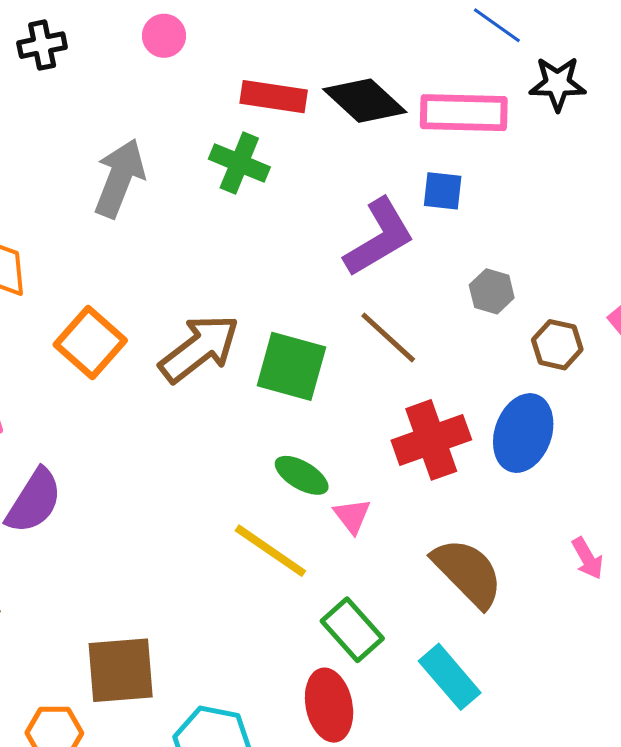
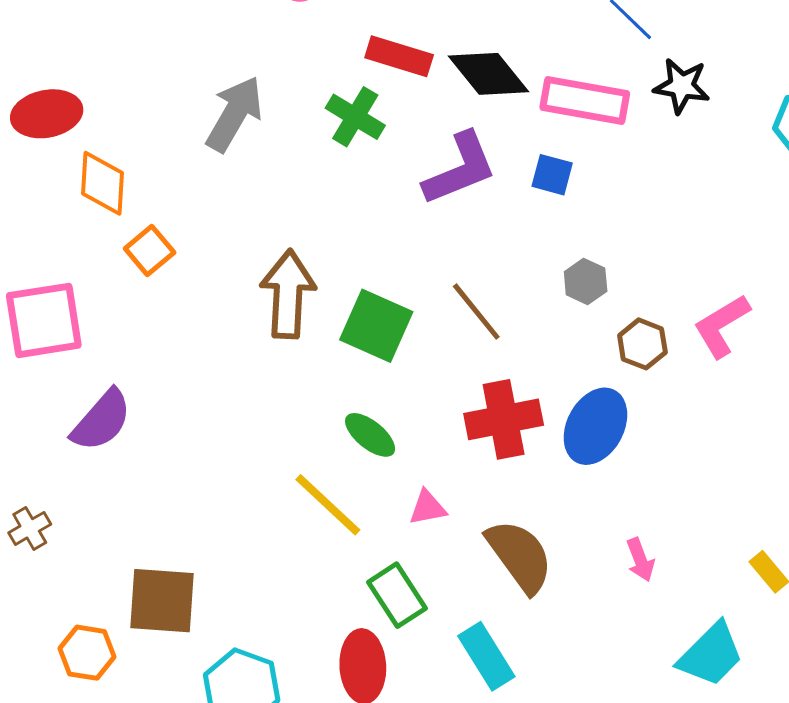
purple L-shape: (379, 238) -> (460, 169), moved
orange square: (90, 343) -> (150, 250), moved, size x0.7
brown arrow: (199, 348) -> (288, 294), turned -58
pink triangle: (352, 516) -> (428, 508), moved, turned 48

